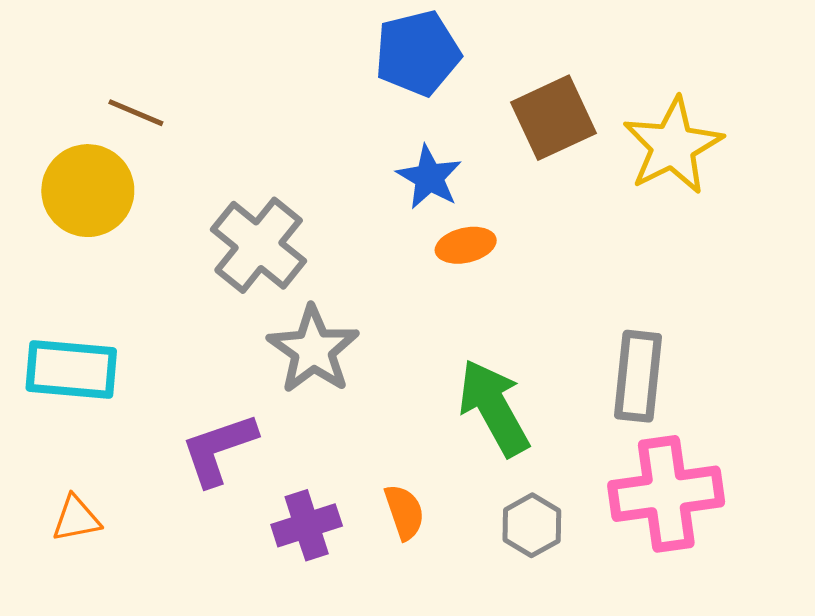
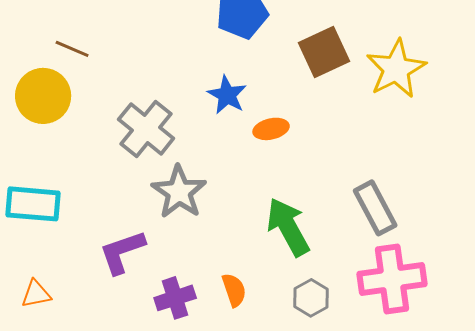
blue star: (429, 177) -> (227, 95), moved
gray rectangle: (638, 376) -> (375, 208), turned -34

